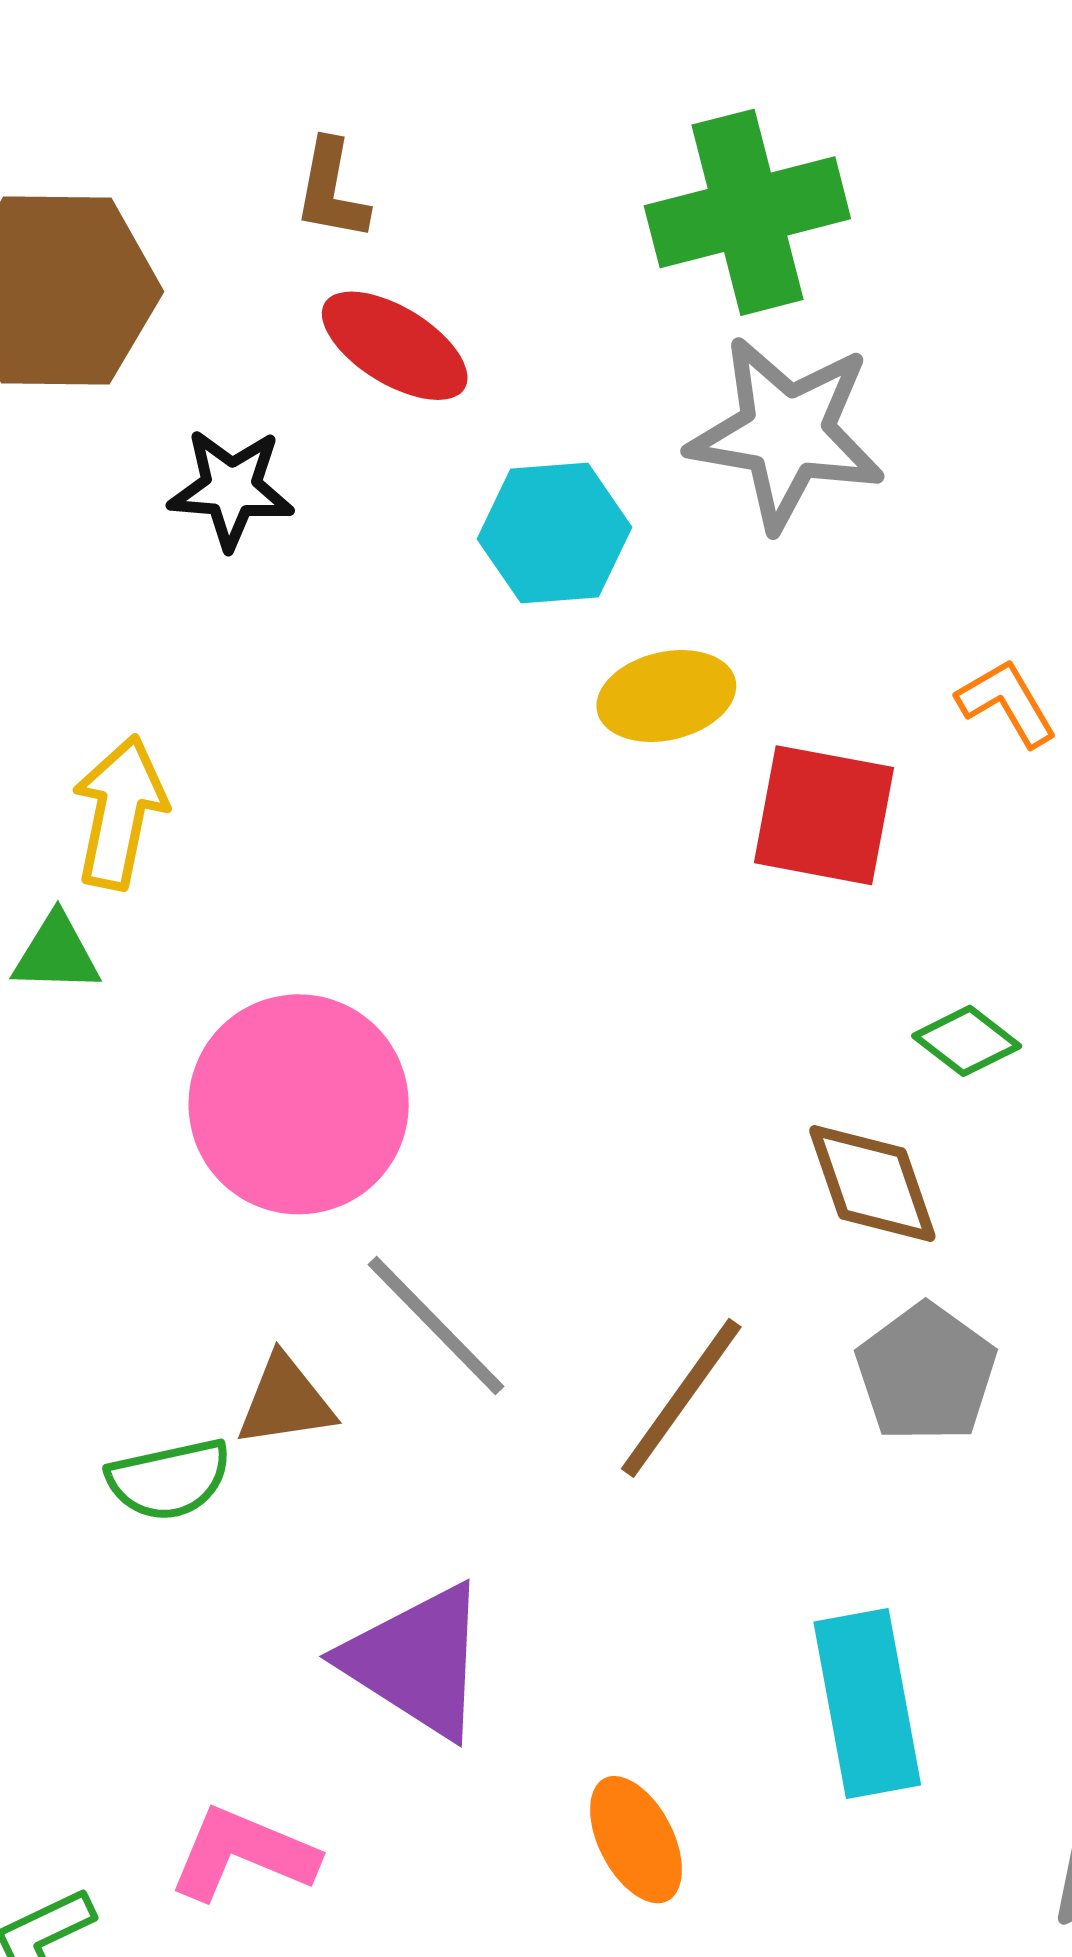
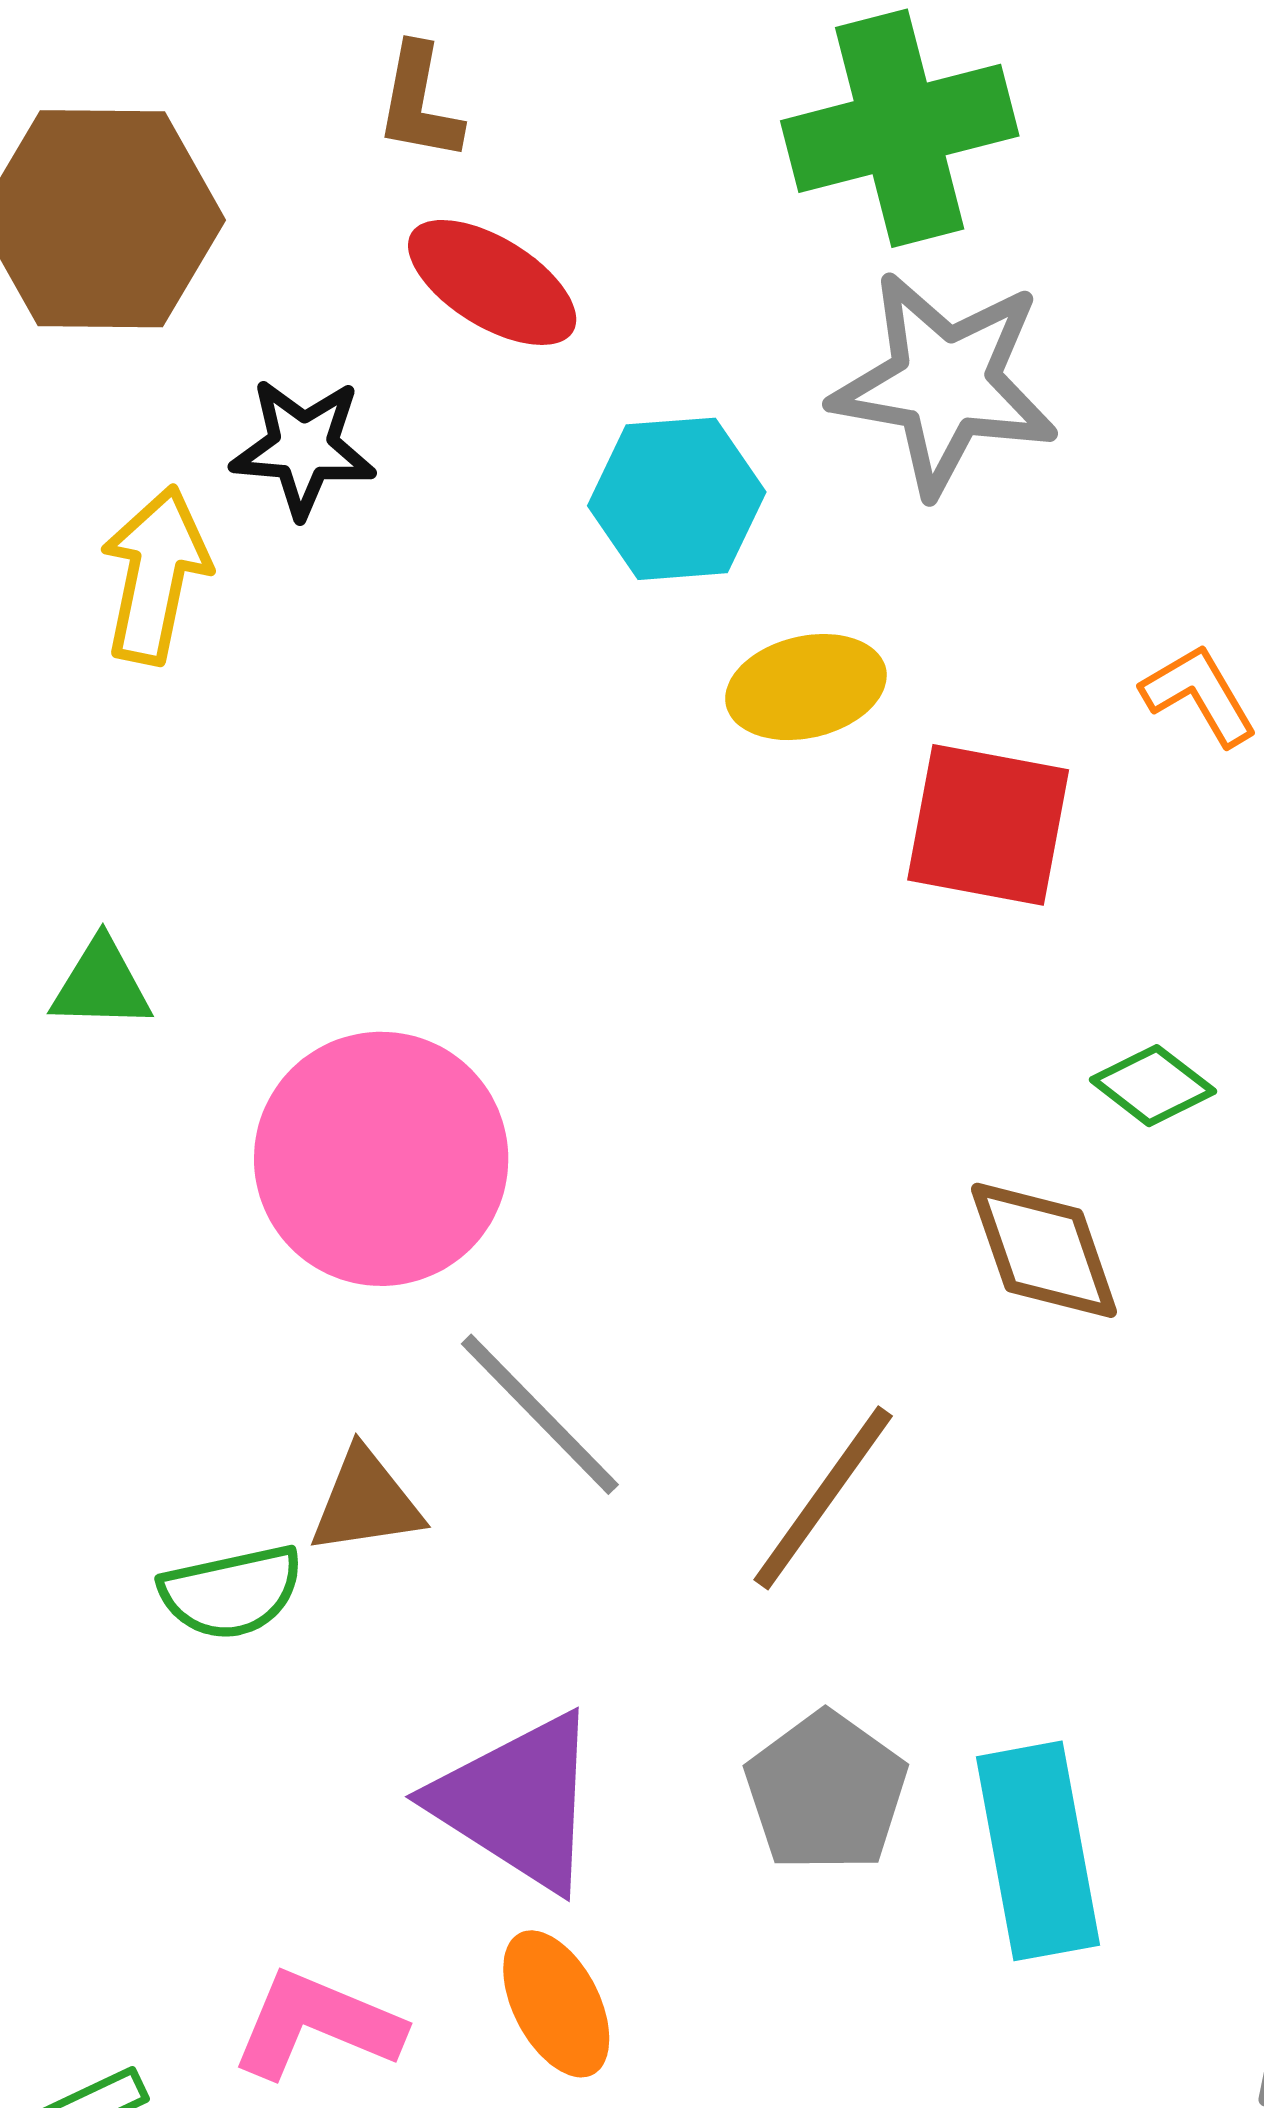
yellow arrow: (120, 812) -> (155, 575), moved
gray pentagon: (926, 1373) -> (826, 1792), moved
orange ellipse: (636, 1840) -> (556, 2004), moved

